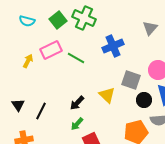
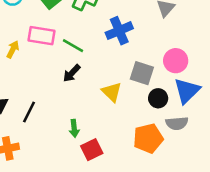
pink rectangle: (51, 50) -> (42, 36), turned 35
black arrow: (77, 103) -> (72, 73), moved
green arrow: (77, 124) -> (74, 128), turned -48

